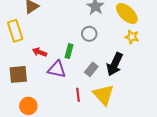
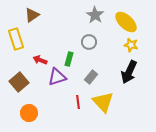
black arrow: (115, 64) -> (129, 72), moved
purple triangle: (57, 69) -> (57, 77), turned -30
brown square: (18, 74) -> (19, 82), turned -36

